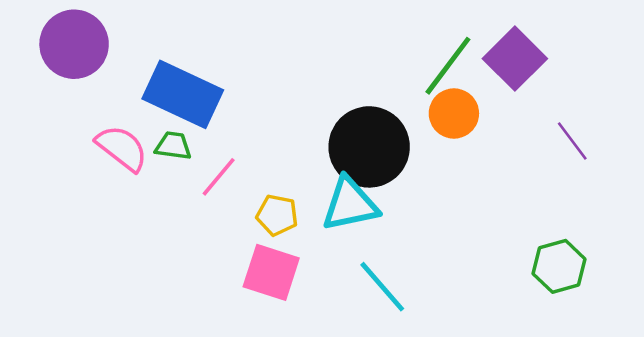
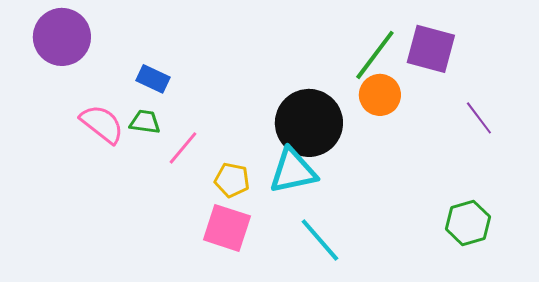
purple square: (515, 59) -> (431, 49), turned -30
blue rectangle: (183, 94) -> (153, 79), size x0.5

